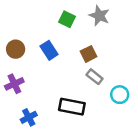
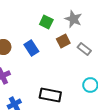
brown square: (89, 54) -> (63, 41), moved
gray rectangle: (95, 77) -> (84, 49), moved

